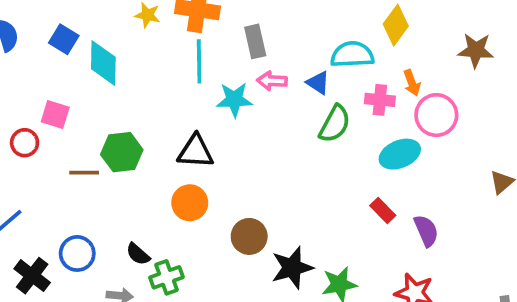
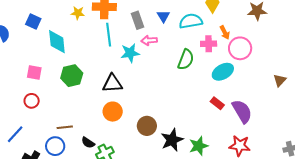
blue square: (64, 39) -> (33, 21), moved
blue triangle: (318, 83) -> (163, 16), moved, turned 32
red circle: (25, 143) -> (32, 101), moved
green hexagon: (122, 152) -> (72, 76), moved
brown line: (84, 173) -> (65, 127), moved
purple semicircle: (426, 231) -> (242, 111), size x1.4

